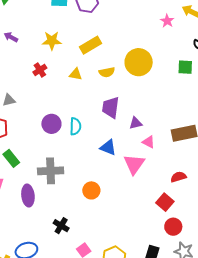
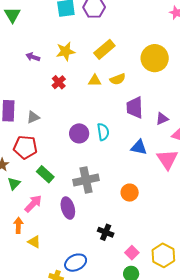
purple arrow: (11, 37) -> (33, 57), moved
yellow semicircle: (107, 72) -> (118, 79), moved

